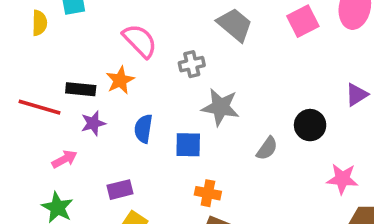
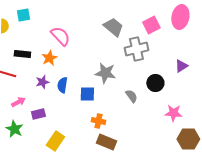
gray cross: (192, 64) -> (136, 49), moved, size x1.6
black rectangle: (81, 89) -> (22, 54), moved
purple star: (93, 123) -> (42, 82), moved
gray semicircle: (267, 148) -> (131, 96), turned -72
purple rectangle: (120, 190) -> (38, 114), moved

